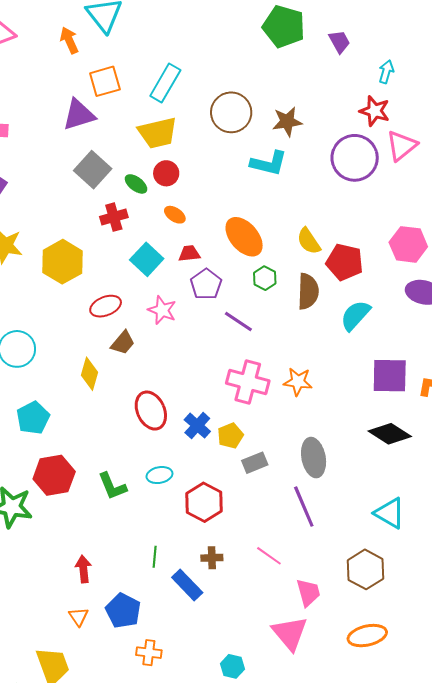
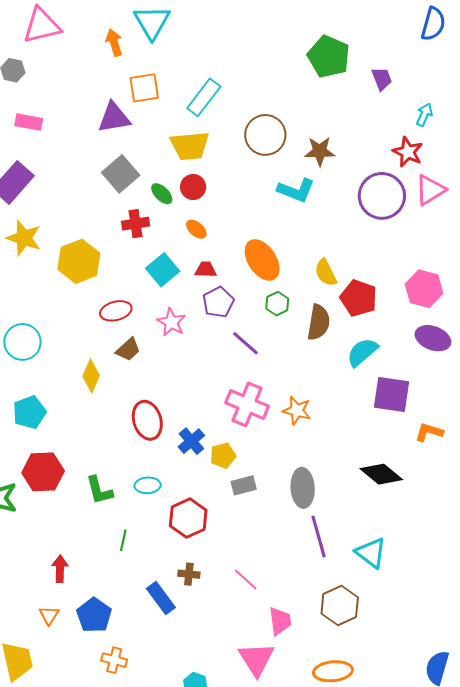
purple square: (390, 376) -> (392, 394), moved
purple line: (304, 507) -> (319, 537), moved
green line: (155, 557) -> (123, 540), moved

